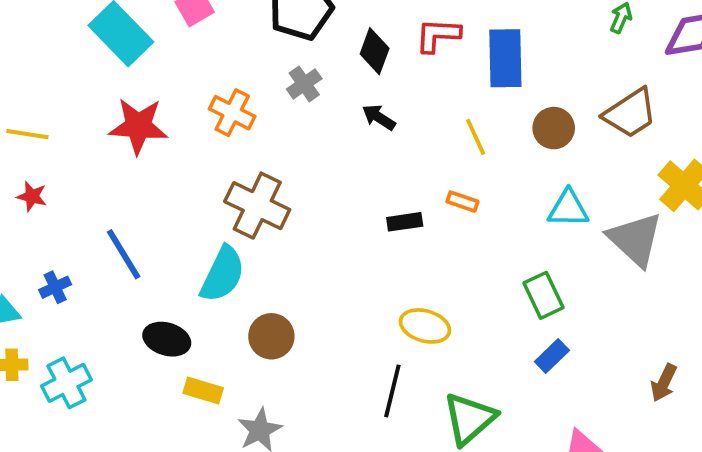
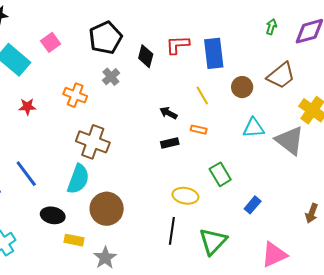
black arrow: (379, 117) -> (168, 113), moved
red star: (138, 126) -> (27, 107), size x0.6
green rectangle: (543, 295) -> (220, 174), moved
brown circle: (271, 336) -> (107, 209), size x1.4

